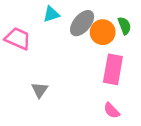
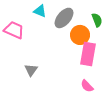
cyan triangle: (51, 14) -> (40, 11), turned 40
orange circle: (103, 32) -> (80, 35), moved

